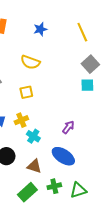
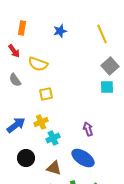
yellow semicircle: (30, 62) -> (38, 64), moved
purple arrow: (68, 127) -> (88, 129), turned -56
cyan cross: (33, 136) -> (53, 138), turned 32

